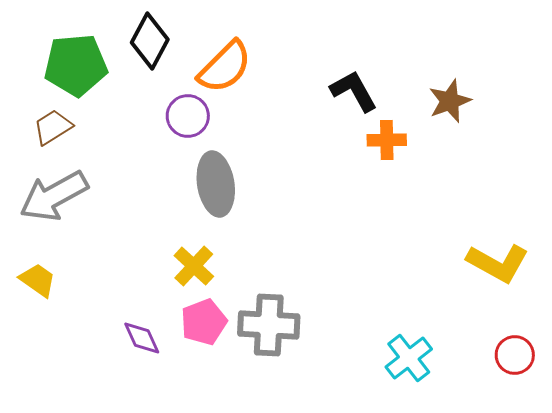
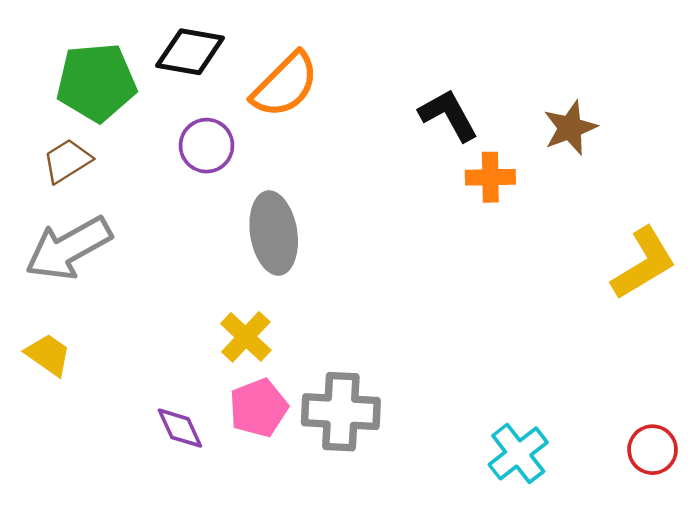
black diamond: (150, 41) -> (190, 52), turned 72
purple circle: (188, 116) -> (207, 146), moved
yellow L-shape: (498, 263) -> (644, 263), moved, turned -60

